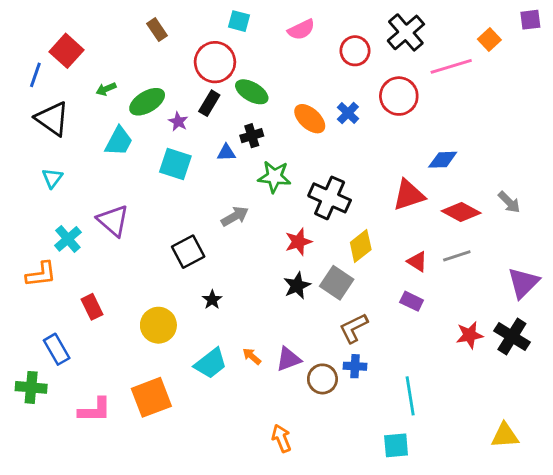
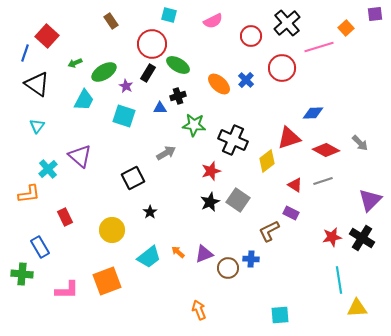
yellow diamond: (361, 246) -> (267, 161), moved
brown L-shape: (354, 328) -> (269, 231), moved
cyan line: (410, 396) -> (339, 280), moved

